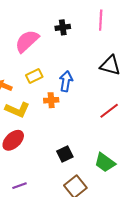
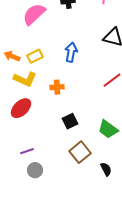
yellow rectangle: (34, 76) -> (35, 56), moved
orange cross: (51, 100) -> (57, 87), moved

